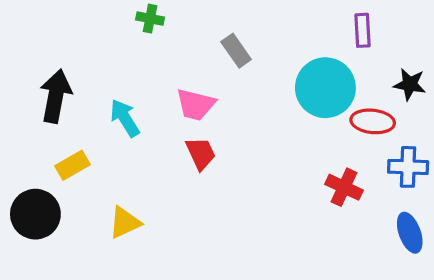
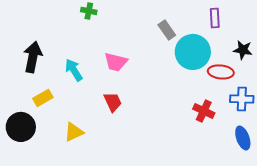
gray rectangle: (236, 51) -> (167, 30), moved
red trapezoid: (201, 153) -> (113, 102), moved

